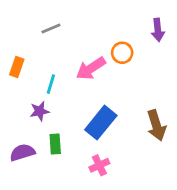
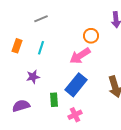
pink arrow: (91, 68) -> (80, 56), moved
cyan line: (51, 84) -> (41, 48), moved
green rectangle: (55, 144) -> (54, 100), moved

